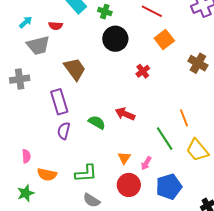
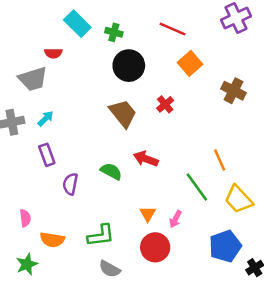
cyan arrow: (26, 22) -> (46, 119), moved
brown trapezoid: (75, 69) -> (123, 113), moved
purple rectangle: (59, 102) -> (47, 155), moved, size x0.7
blue pentagon: (169, 187) -> (225, 246), moved

